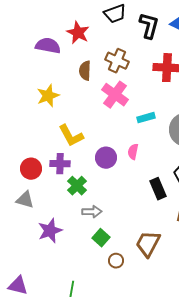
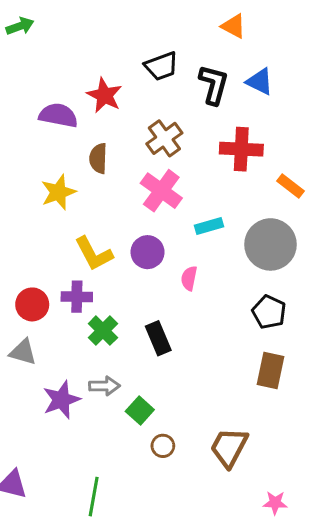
brown cross: (117, 61) -> (164, 138), turned 30
brown semicircle: (85, 71) -> (98, 158), moved
purple circle: (106, 158) -> (148, 252), moved
black rectangle: (158, 189) -> (158, 338), moved
gray arrow: (92, 212) -> (104, 386), moved
brown trapezoid: (148, 244) -> (229, 447), moved

